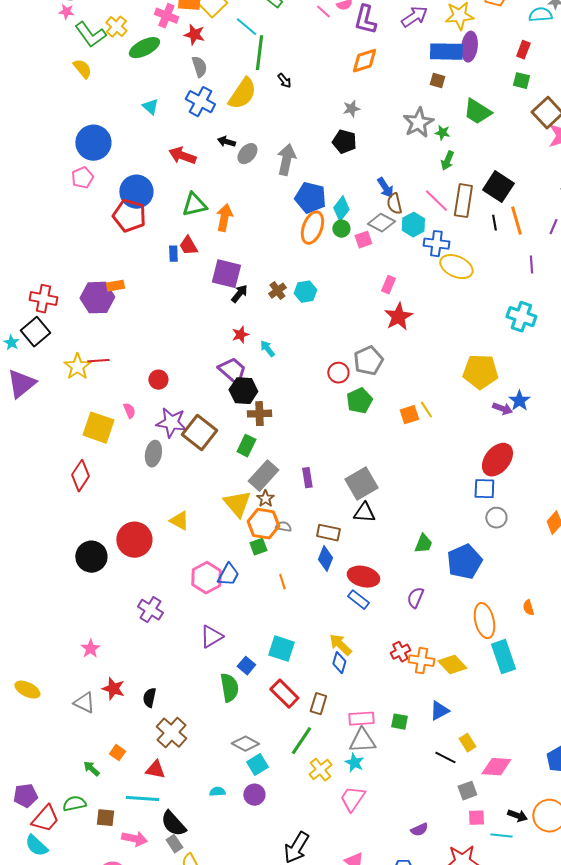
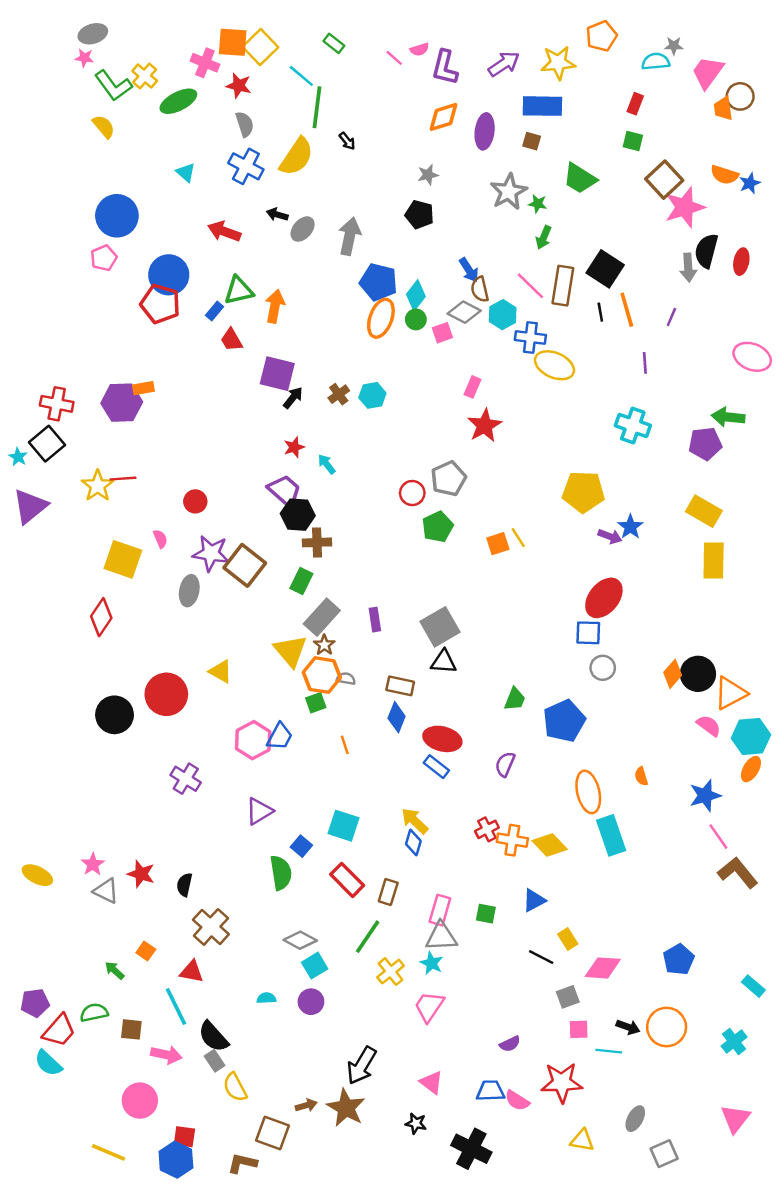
purple ellipse: (469, 47) -> (485, 131), moved
blue rectangle: (173, 254) -> (215, 311), moved, turned 42
pink star: (90, 649) -> (93, 864), moved
pink rectangle: (361, 719) -> (440, 910), turned -70
cyan line: (142, 799) -> (176, 1007), turned 60

